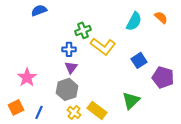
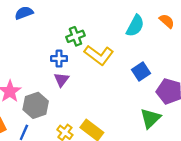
gray hexagon: (67, 89) -> (36, 105), moved
green triangle: (131, 100) -> (150, 118), moved

